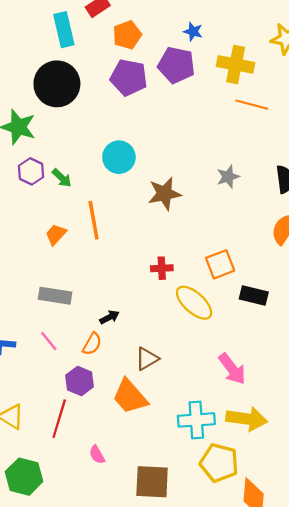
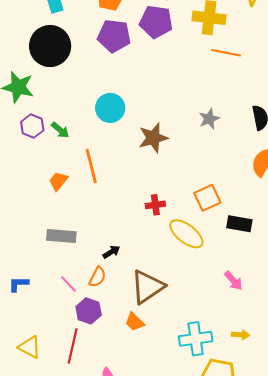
pink line: (49, 341) -> (68, 284), moved
brown triangle: (147, 359) -> (147, 287), size x1.6
pink arrow: (232, 369) -> (233, 281), moved, size x0.7
orange trapezoid: (130, 397) -> (135, 322), size x0.6
yellow arrow: (247, 419) -> (241, 335), size x0.5

